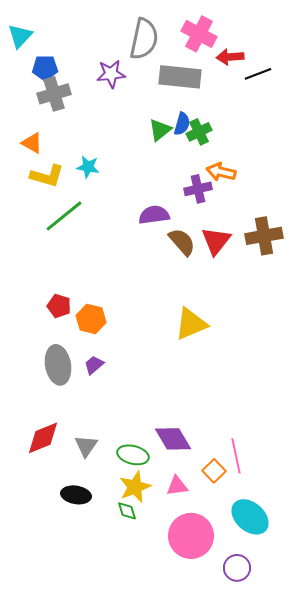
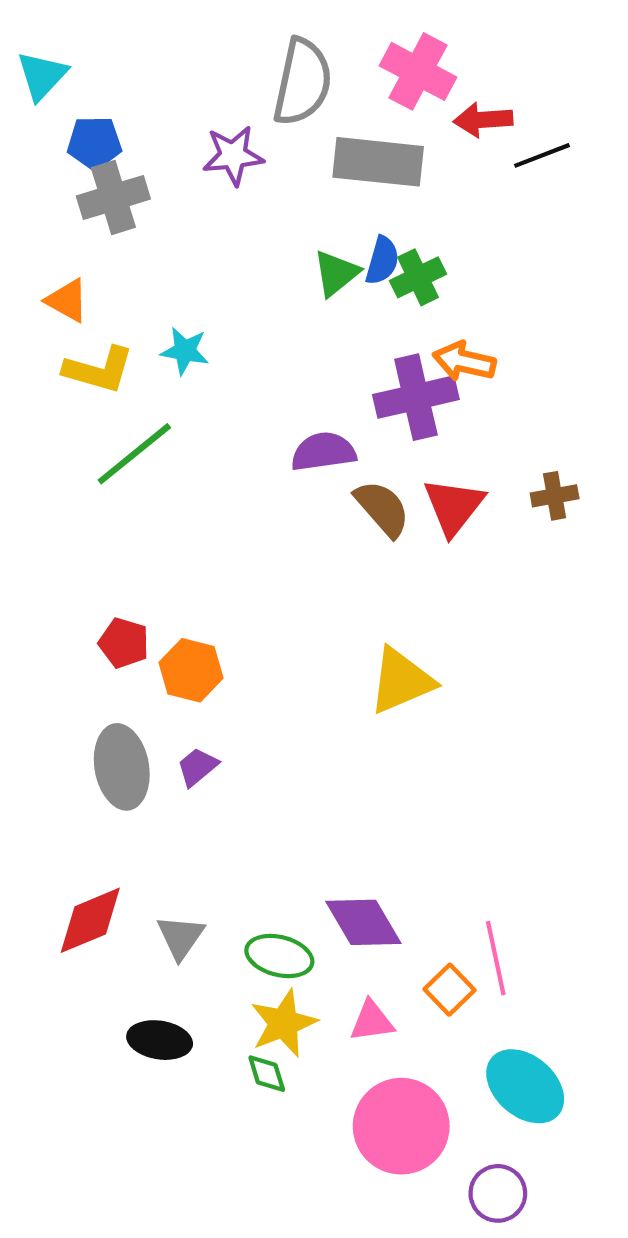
purple cross: (198, 189) -> (416, 397), size x1.4
brown cross: (264, 236) -> (555, 496), size x0.6

